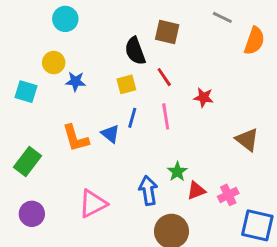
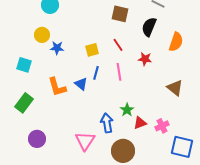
orange semicircle: (254, 41) -> (176, 42), moved
black semicircle: (135, 51) -> (149, 27), moved, turned 42
cyan square: (26, 92) -> (24, 65), moved
pink triangle: (93, 204) -> (85, 141), moved, turned -30
purple circle: (32, 214) -> (37, 139), moved

